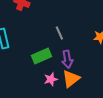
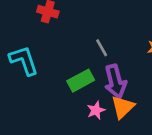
purple arrow: (67, 59) -> (115, 81), size x1.4

